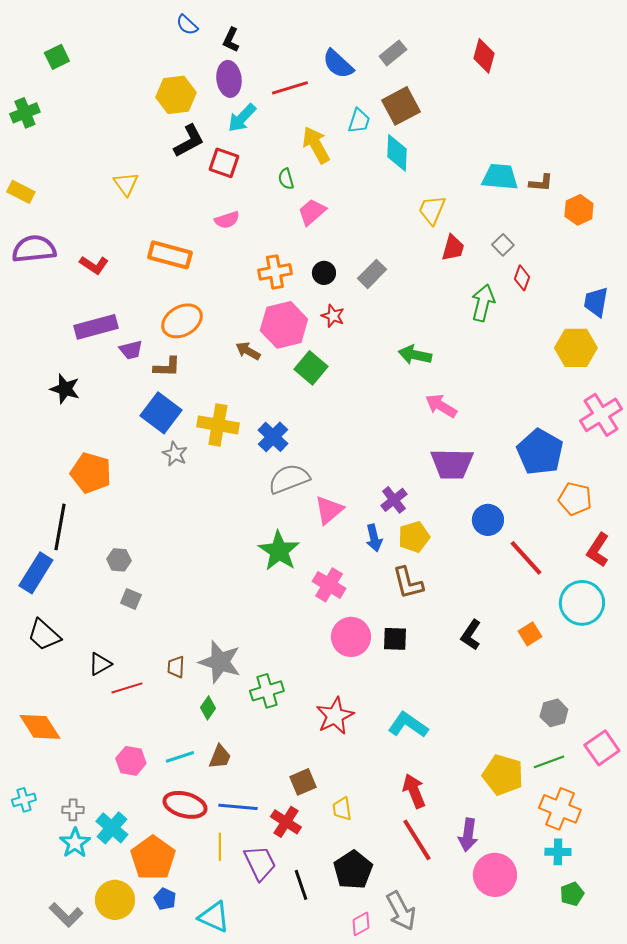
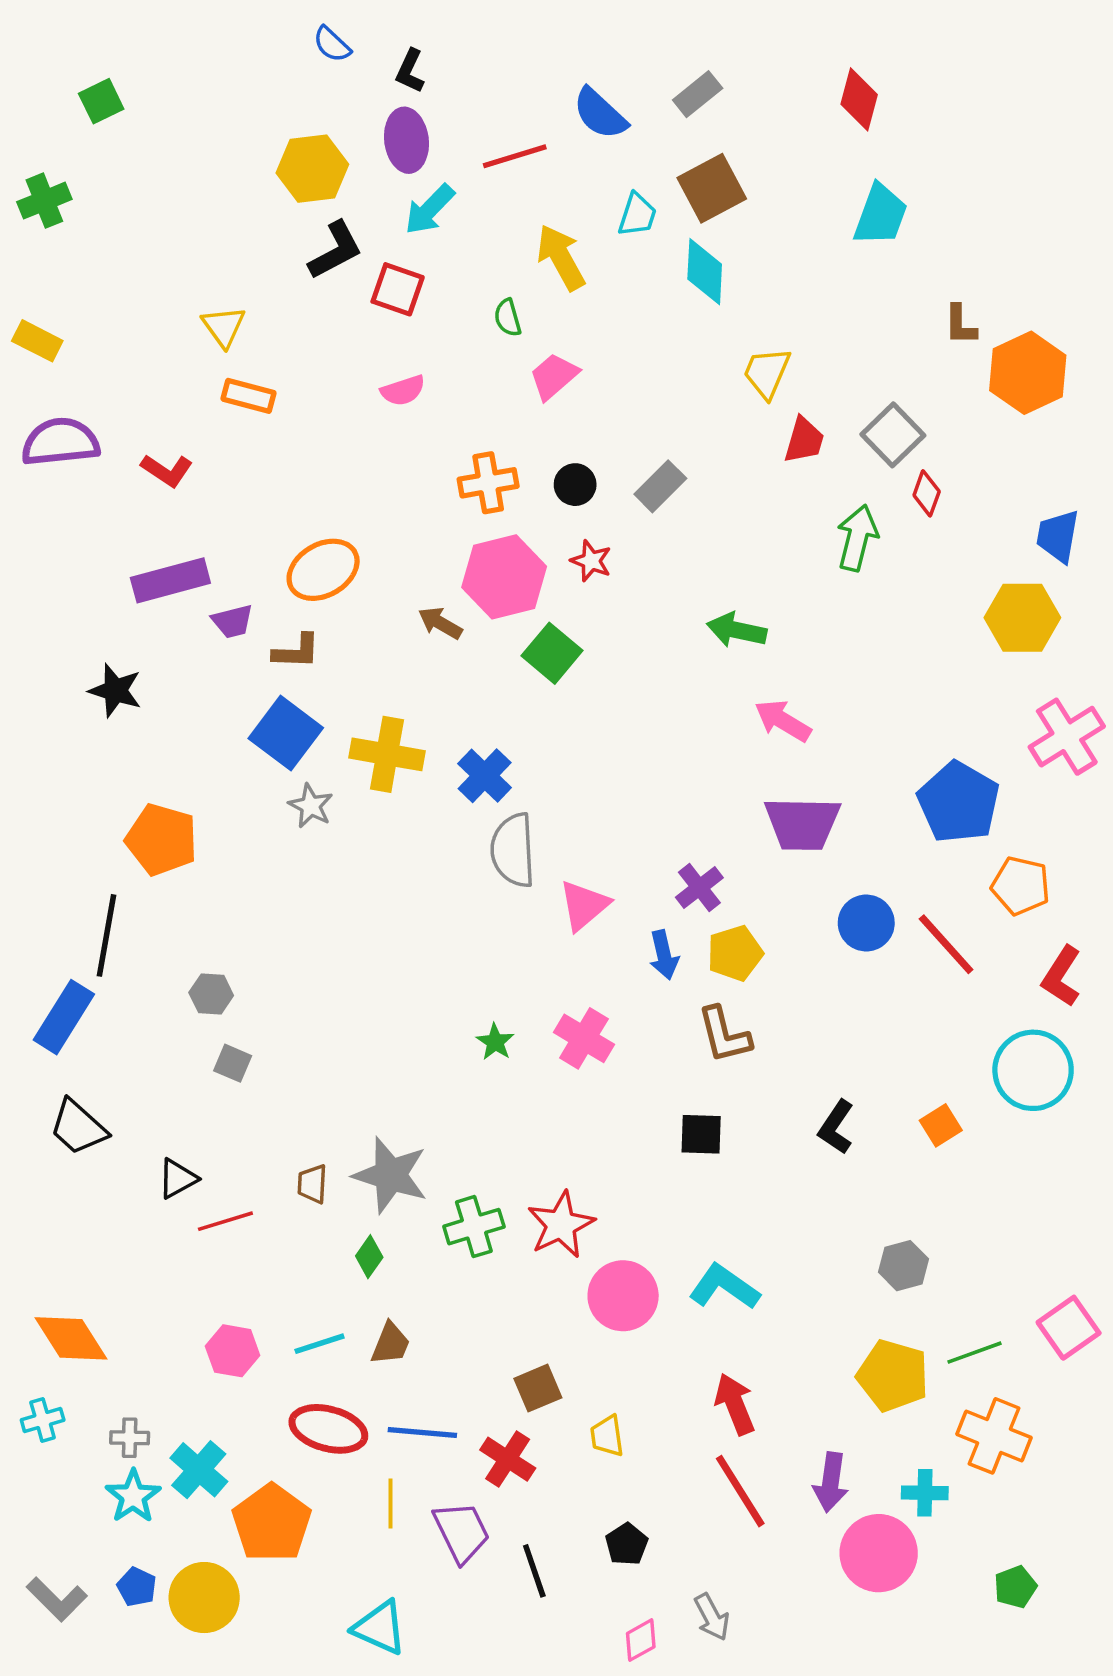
cyan trapezoid: (500, 177) -> (880, 215), moved, turned 105
brown L-shape: (541, 183) -> (960, 325), turned 85
orange hexagon: (579, 210) -> (1028, 373), size x1.5
gray square: (503, 245) -> (893, 435), size x1.6
orange rectangle: (170, 255) -> (249, 396), moved, size x0.7
gray semicircle: (289, 479) -> (513, 850), turned -72
green star: (279, 551) -> (495, 1042), moved, size x0.5
red line: (526, 558) -> (946, 944), moved
pink circle: (351, 637) -> (623, 1296), moved
gray hexagon: (554, 713) -> (903, 1266), moved
red star: (335, 716) -> (561, 1225), moved
orange diamond: (40, 727) -> (71, 1338), moved
cyan cross: (558, 852) -> (925, 1493), moved
black pentagon: (353, 870) -> (627, 1544), size x0.6
blue pentagon: (165, 899) -> (137, 1587), moved
gray arrow: (401, 911) -> (712, 1617), size x0.7
gray L-shape: (66, 915) -> (57, 1599), moved

